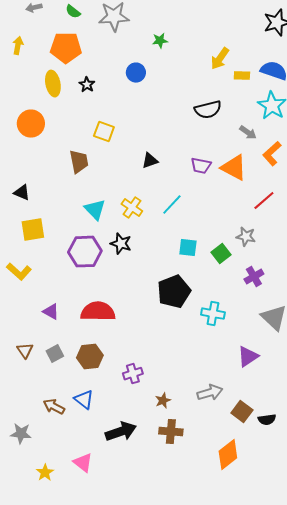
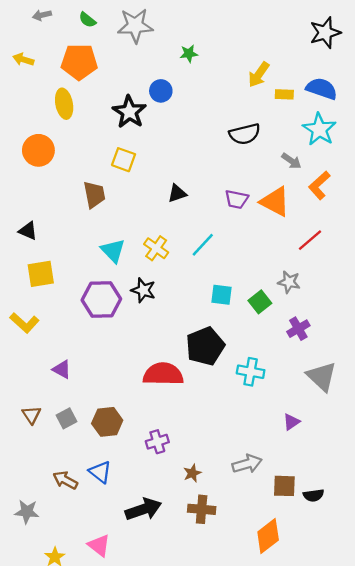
yellow arrow: (18, 46) -> (23, 59), turned -84
black star: (87, 85) -> (129, 112), moved, size x1.8
red semicircle: (98, 312) -> (163, 374), moved
purple triangle: (248, 357) -> (291, 422), size x0.7
brown square: (242, 412) -> (284, 486), turned -35

